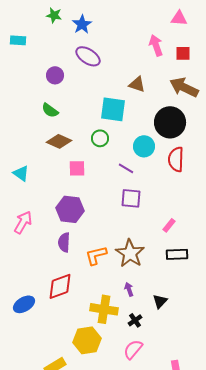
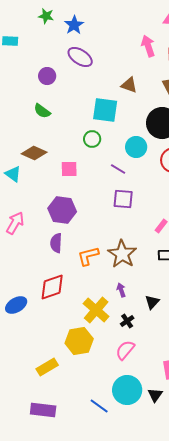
brown diamond: (59, 141) -> (34, 153), moved
yellow cross: (104, 309) -> (96, 310), turned 32

